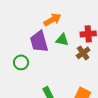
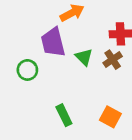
green triangle: (62, 40) -> (84, 57), moved, turned 32

